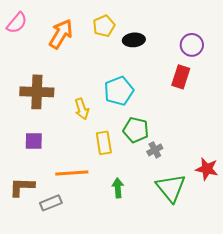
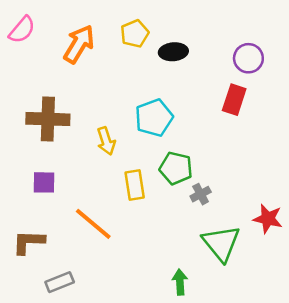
orange line: (72, 173) -> (93, 224), turned 44
green arrow: (118, 188) -> (180, 282), moved
gray rectangle: (51, 203) -> (60, 282), moved

